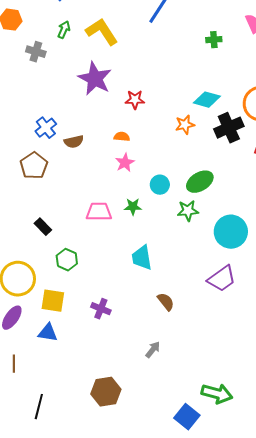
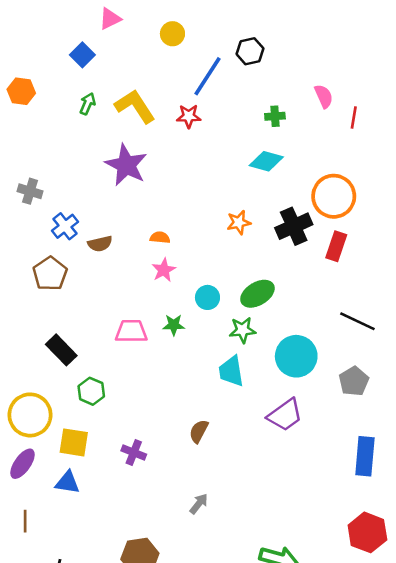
gray cross: (36, 52) -> (30, 191), moved
red star: (135, 100) -> (189, 116), moved
cyan diamond: (207, 100) -> (266, 161), moved
black rectangle: (43, 227) -> (61, 350), size x1.4
cyan trapezoid: (142, 258) -> (231, 371), moved
brown semicircle: (166, 302) -> (199, 431), moved, turned -114

